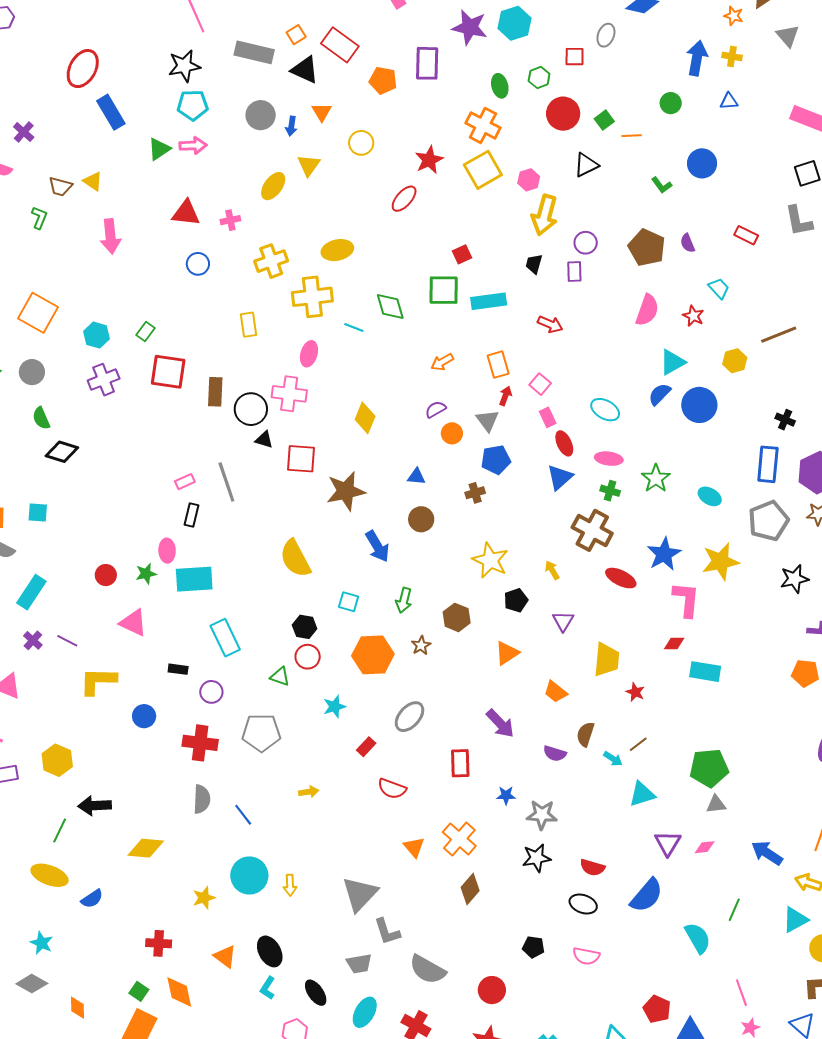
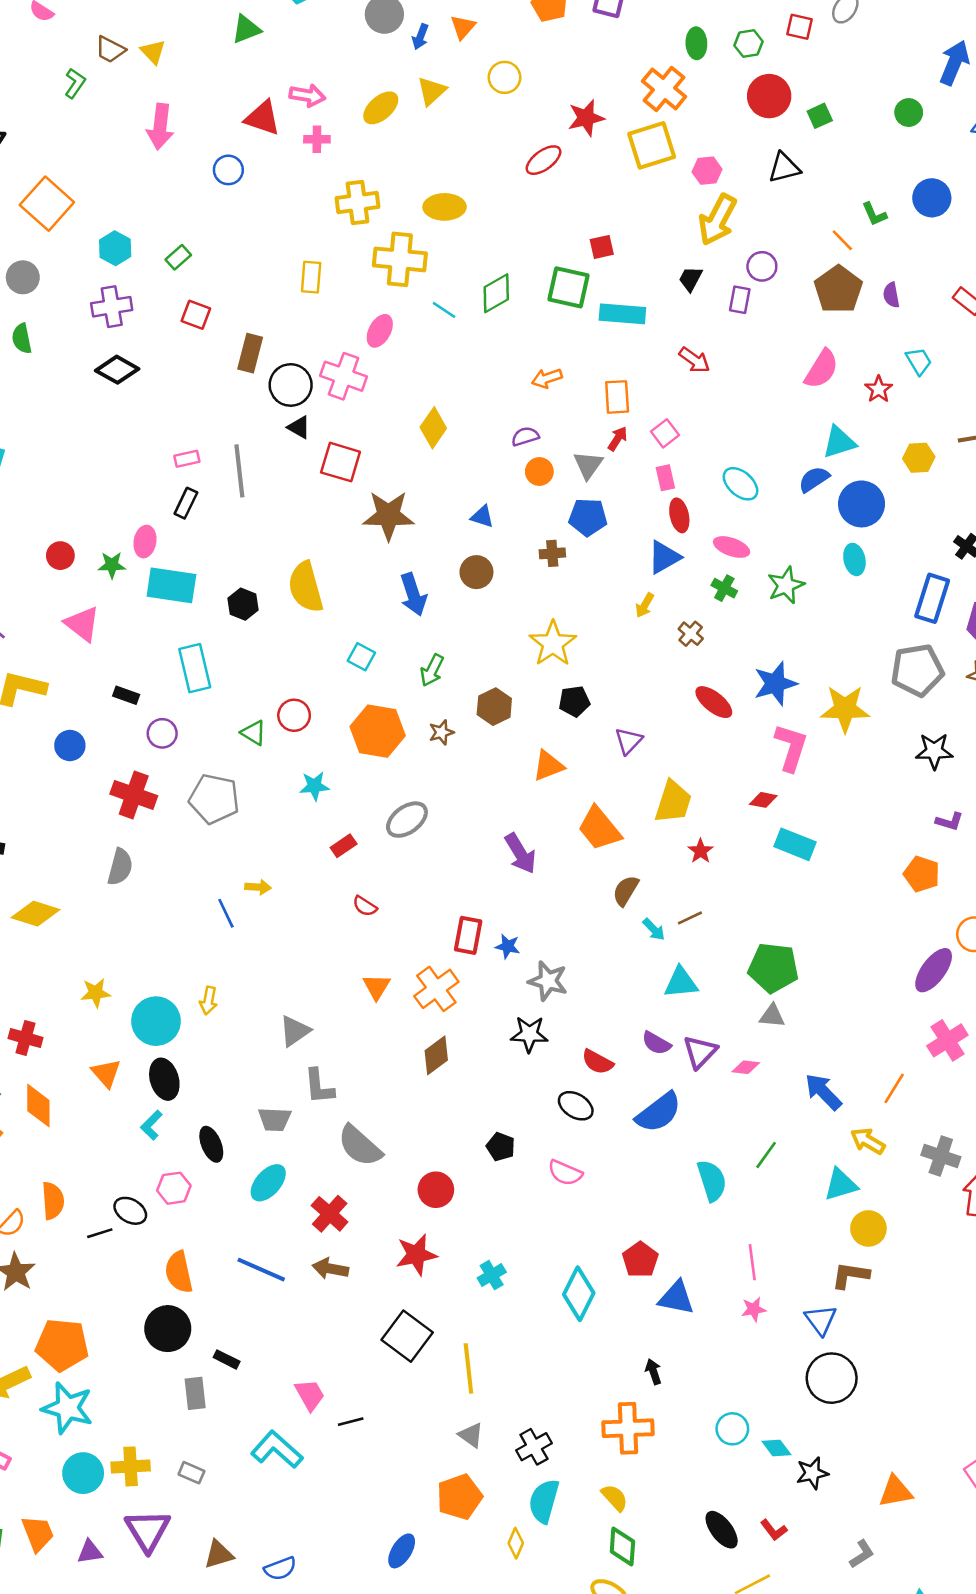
orange line: (632, 136) -> (842, 240), moved, turned 36
pink arrow: (193, 145) -> (307, 95), moved
blue circle: (198, 264) -> (228, 170), moved
green diamond: (390, 306) -> (496, 293), turned 64
red square: (168, 372) -> (196, 315), size x0.6
black diamond: (62, 452) -> (117, 370), moved
cyan ellipse: (710, 496) -> (854, 559), moved, turned 35
brown cross: (592, 530) -> (691, 634), size x0.5
yellow arrow: (552, 570) -> (645, 605), moved, turned -132
black hexagon: (305, 627) -> (243, 604), moved
orange trapezoid: (555, 692) -> (599, 829), size x1.5
purple semicircle: (555, 753) -> (656, 1043), moved
red rectangle: (460, 763) -> (468, 935), moved
red semicircle: (392, 789) -> (365, 906), size x0.7
blue line: (243, 815) -> (226, 913), moved
cyan circle: (249, 875) -> (156, 1021), moved
gray triangle: (360, 894) -> (295, 1031), size x0.7

